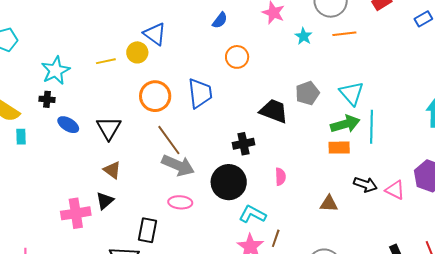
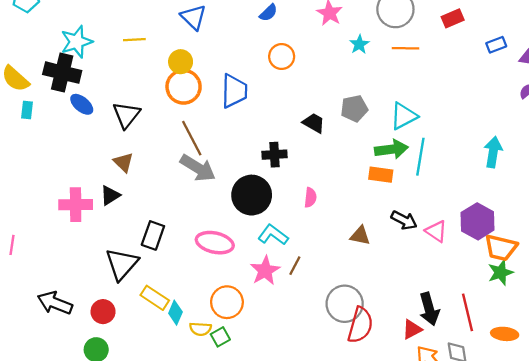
yellow circle: (137, 52) -> (181, 62), moved
cyan triangle: (352, 93) -> (404, 116), turned 36
black cross: (47, 99) -> (62, 73), size x2.0
black trapezoid: (274, 111) -> (314, 123), size x0.7
pink ellipse: (180, 202) -> (215, 243), moved, size x1.4

